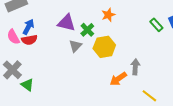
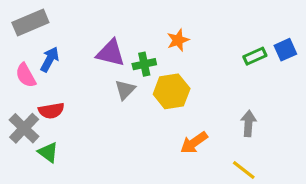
green rectangle: (156, 25) -> (255, 56), turned -72
green cross: (87, 30) -> (144, 64), turned 32
red semicircle: (29, 40) -> (51, 111), moved
gray arrow: (135, 67) -> (248, 123), moved

